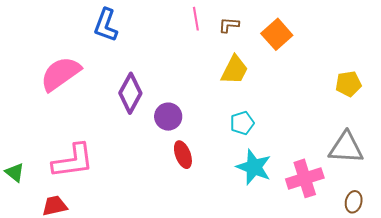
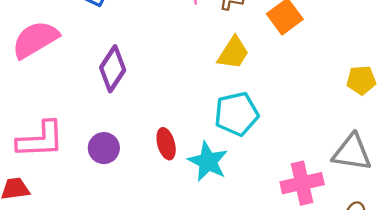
purple circle: (168, 117) -> (104, 148), moved
cyan pentagon: (242, 123) -> (237, 114), size x1.6
cyan star: (254, 167) -> (208, 162), moved

